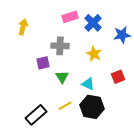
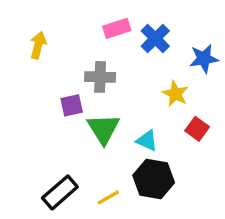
yellow star: (94, 54) -> (175, 94), moved
green triangle: (62, 77) -> (103, 129), size x1.5
red square: (118, 77) -> (197, 129), turned -32
yellow line: (65, 106) -> (108, 197), moved

